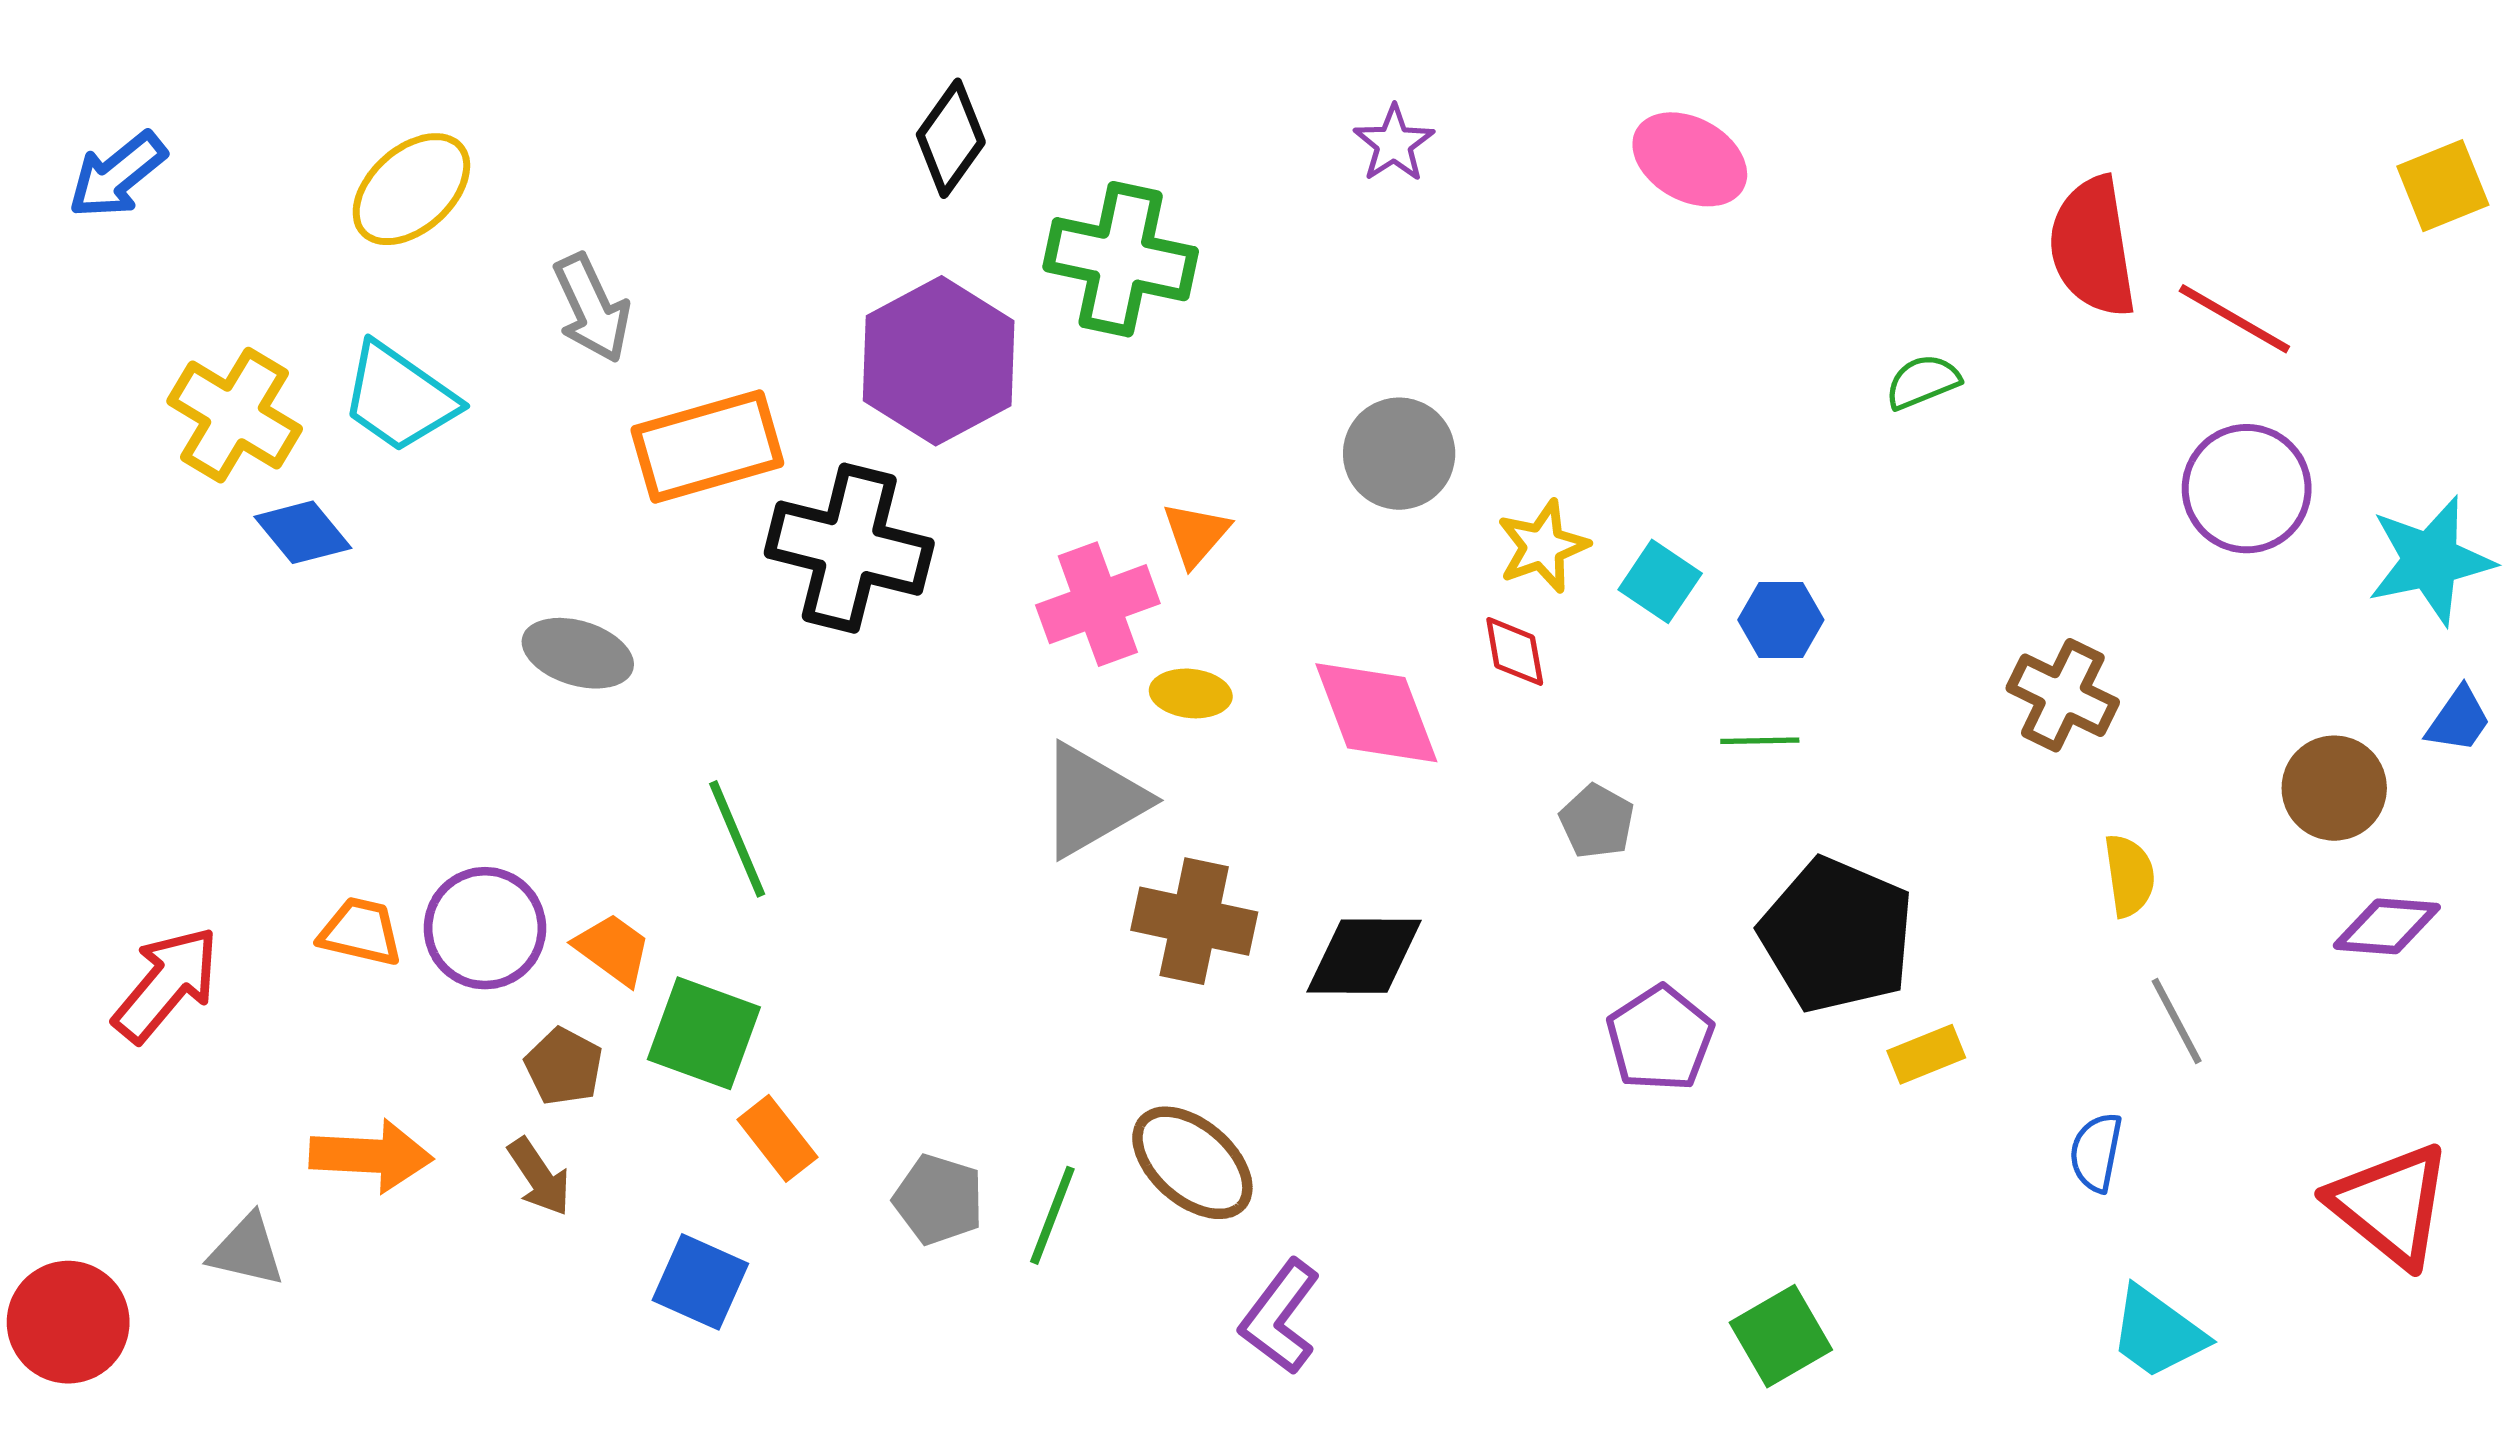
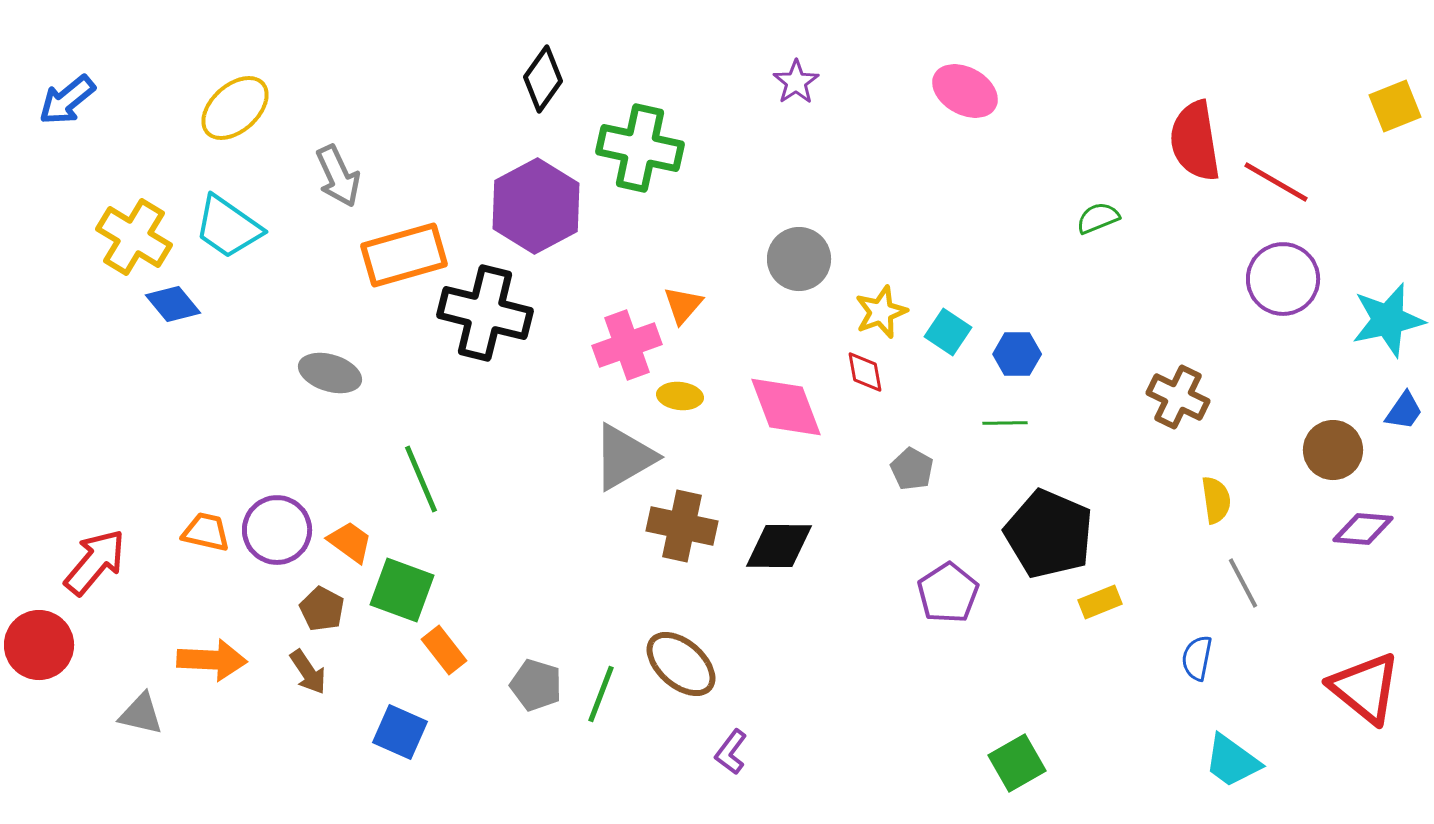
purple L-shape: (1280, 1317) -> (731, 752), size x0.7
red circle: (68, 1322) -> (39, 645), moved

